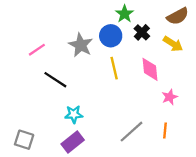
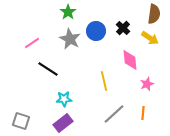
green star: (125, 14) -> (68, 12), moved
brown semicircle: (178, 16) -> (154, 14), turned -54
yellow line: (114, 68) -> (104, 81), moved

